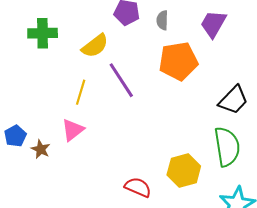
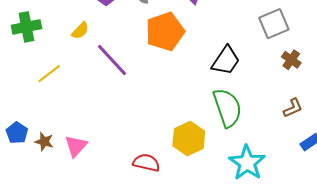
yellow semicircle: (95, 46) -> (80, 31), size x0.7
yellow line: (81, 92) -> (49, 74), moved, turned 45
pink triangle: (73, 130) -> (76, 146), moved

